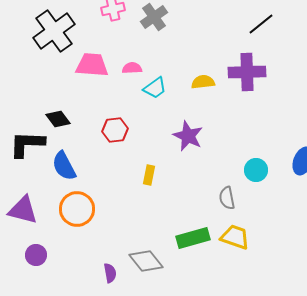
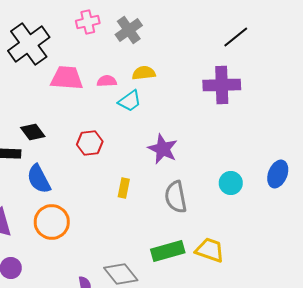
yellow semicircle: (203, 82) -> (144, 73), moved
gray semicircle: (227, 198) -> (176, 197), moved, size x1.4

